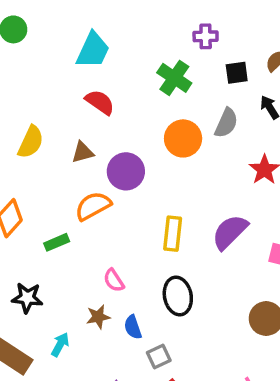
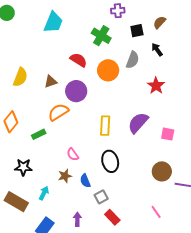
red semicircle: (100, 102) -> (78, 60), moved

